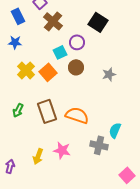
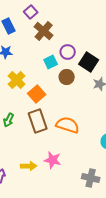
black square: (98, 22) -> (89, 62), moved
orange square: (48, 72) -> (37, 94), moved
gray cross: (99, 145) -> (91, 178), moved
yellow arrow: (38, 156) -> (29, 166), turned -112

